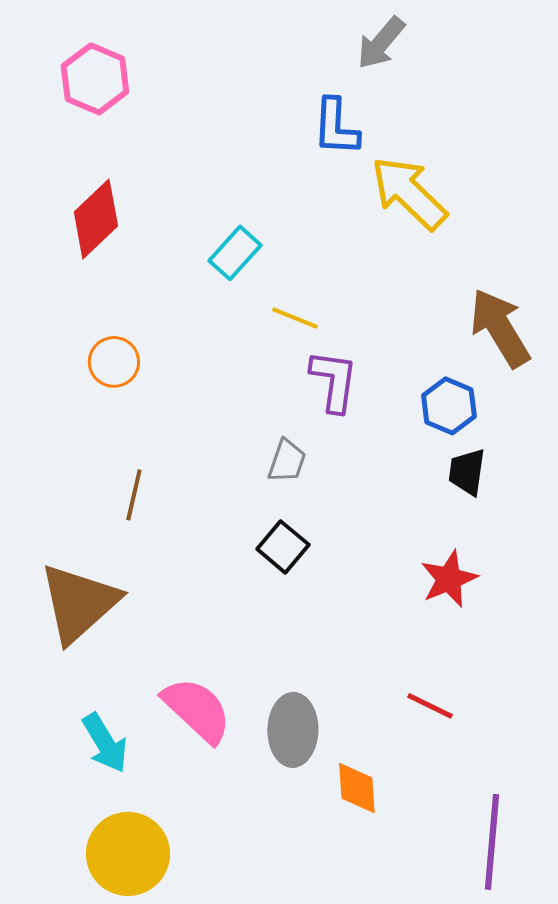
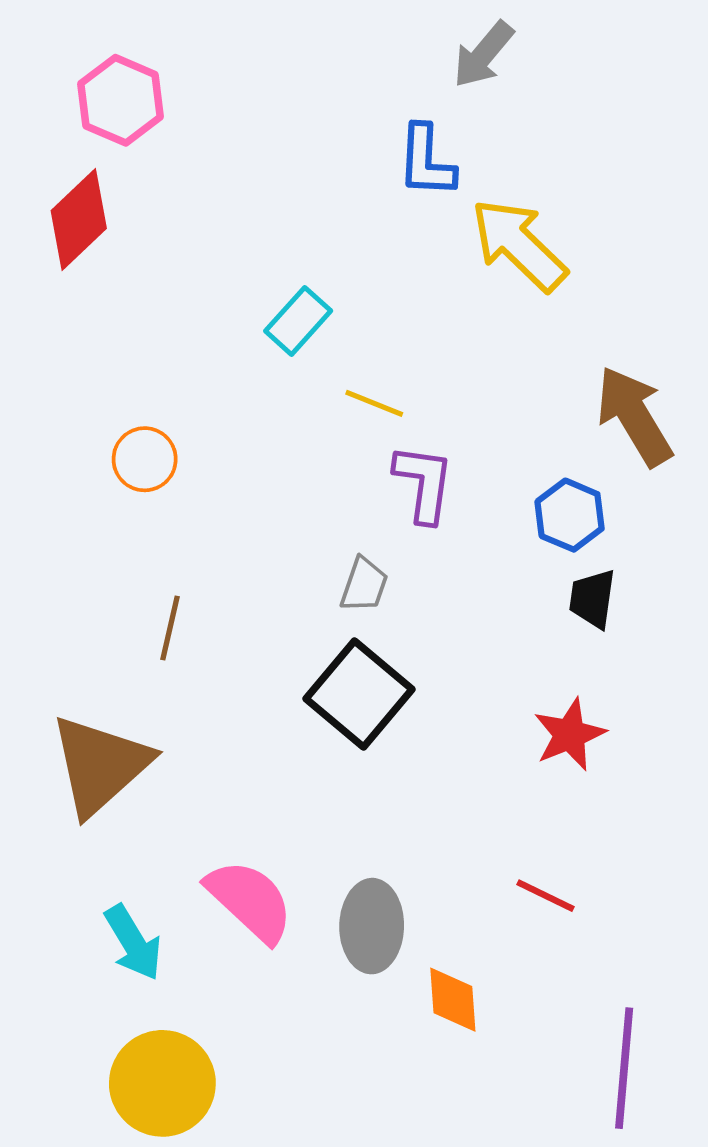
red diamond: (96, 219) -> (79, 219), moved
black square: (283, 547) -> (359, 694), size x1.6

